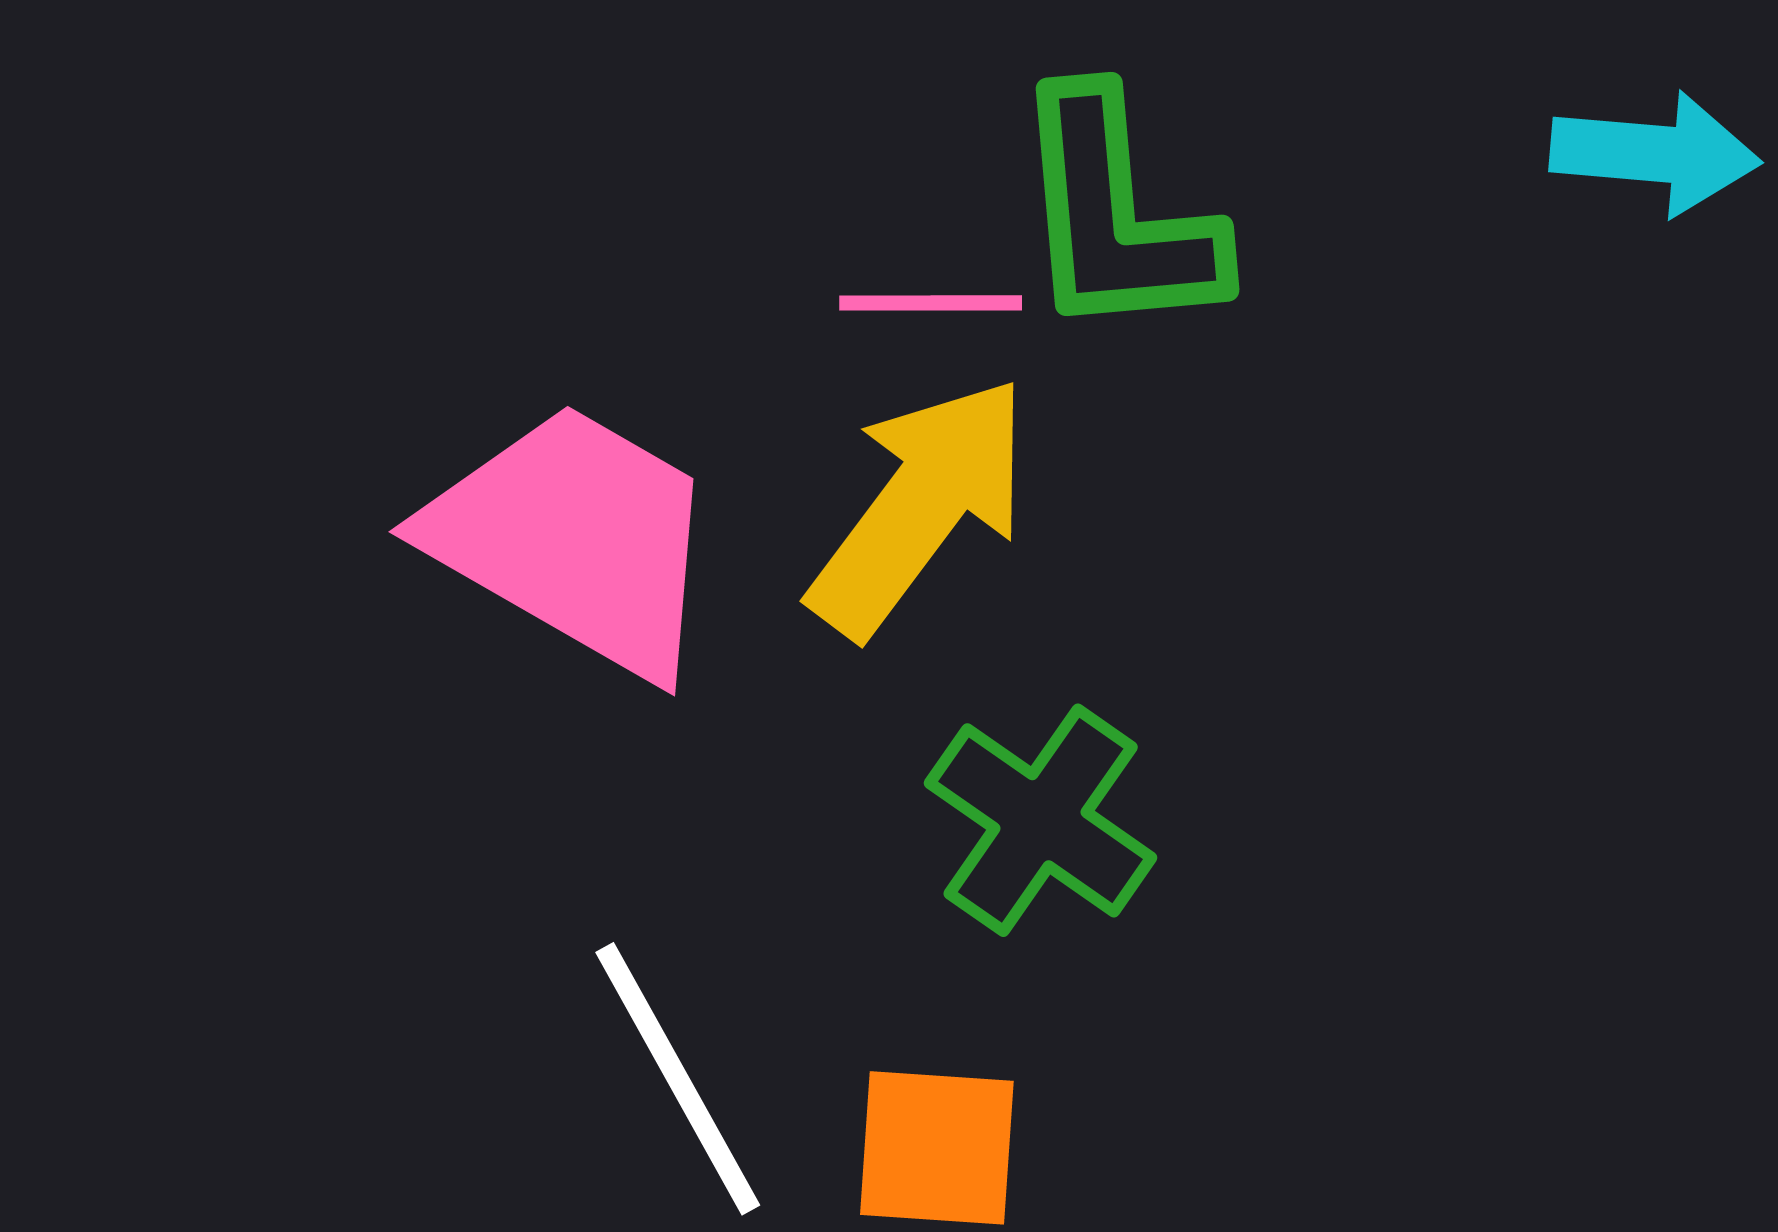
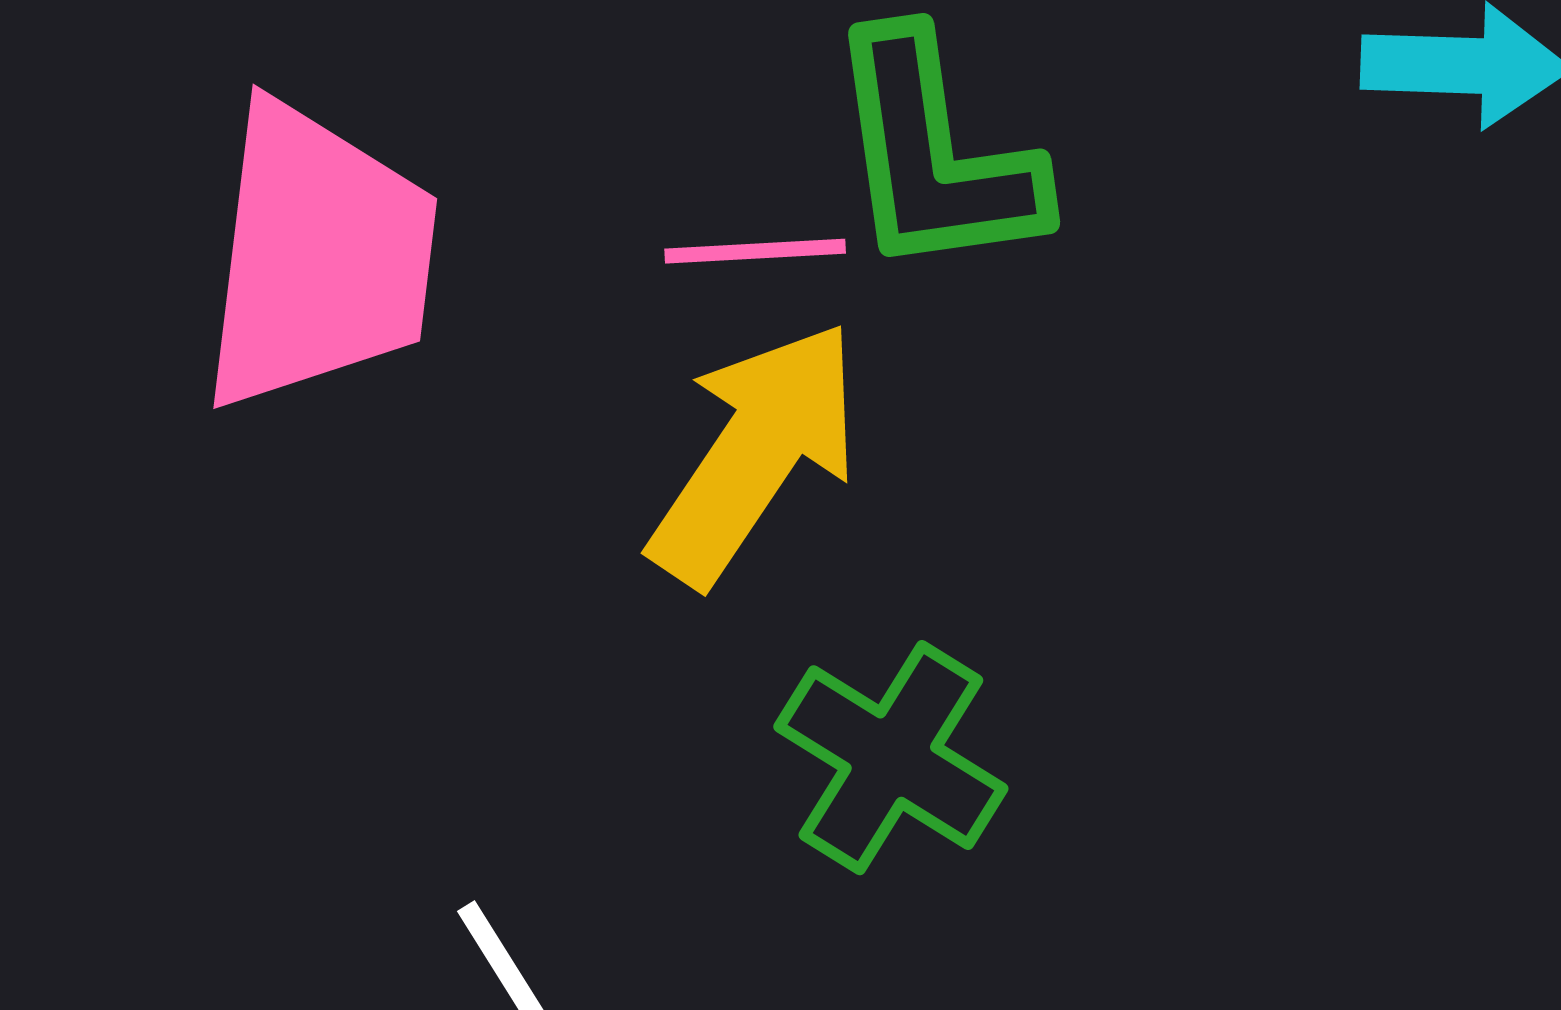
pink trapezoid: (575, 539) -> (318, 257), moved, turned 70

